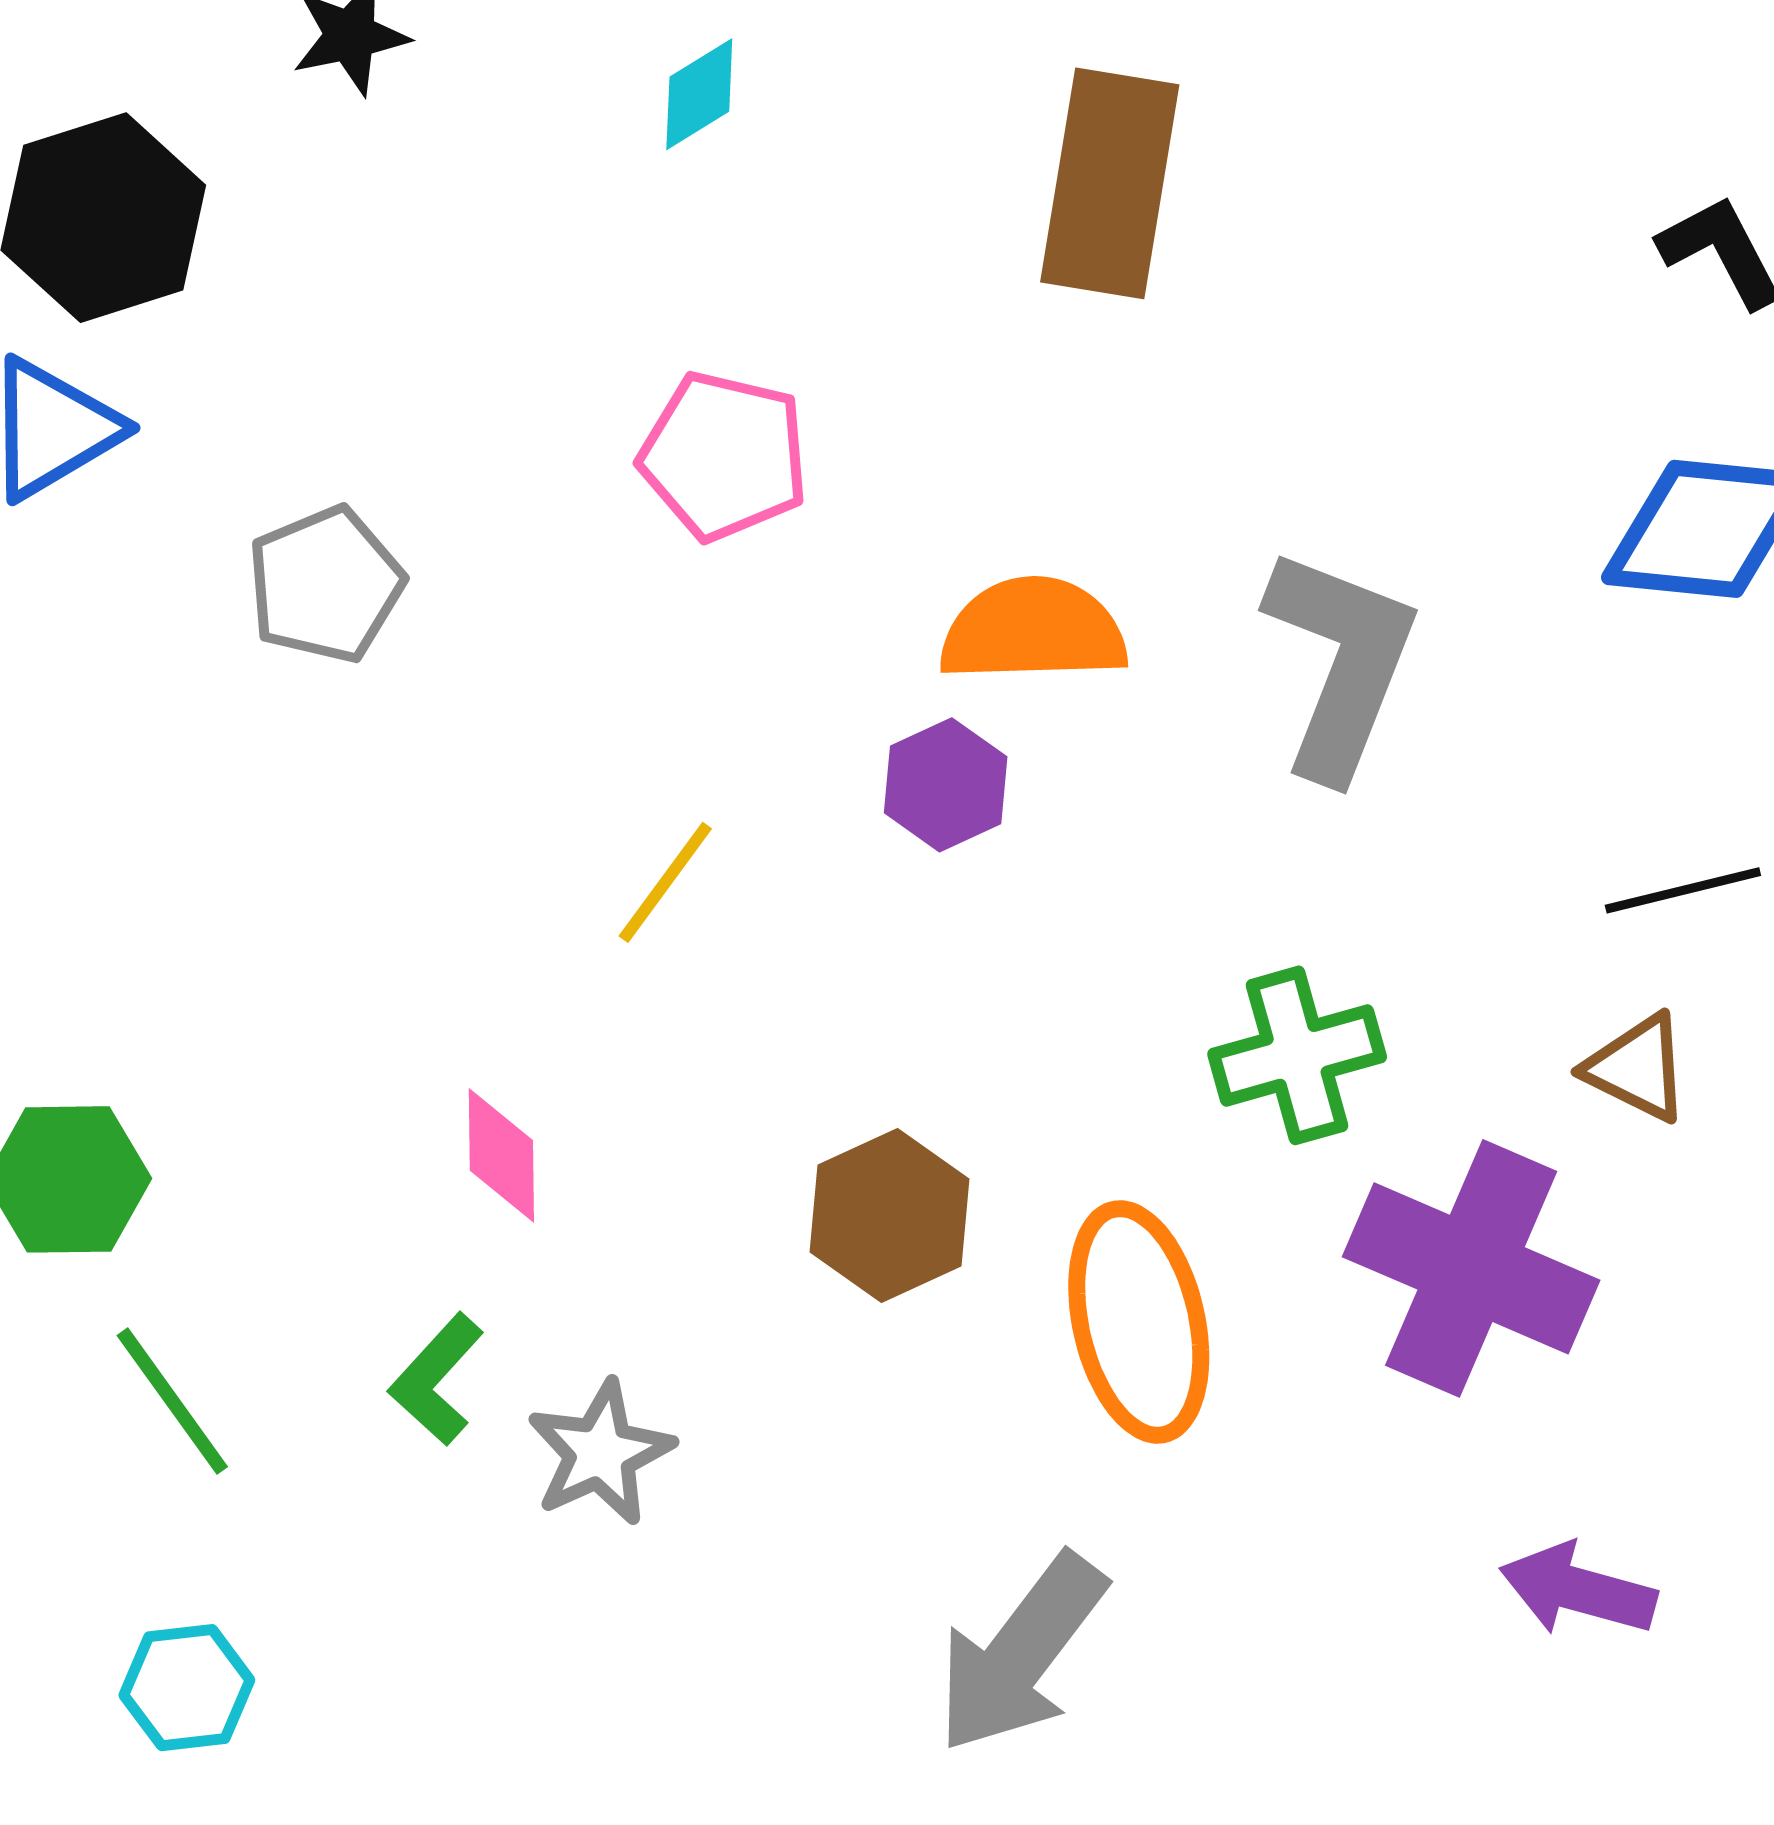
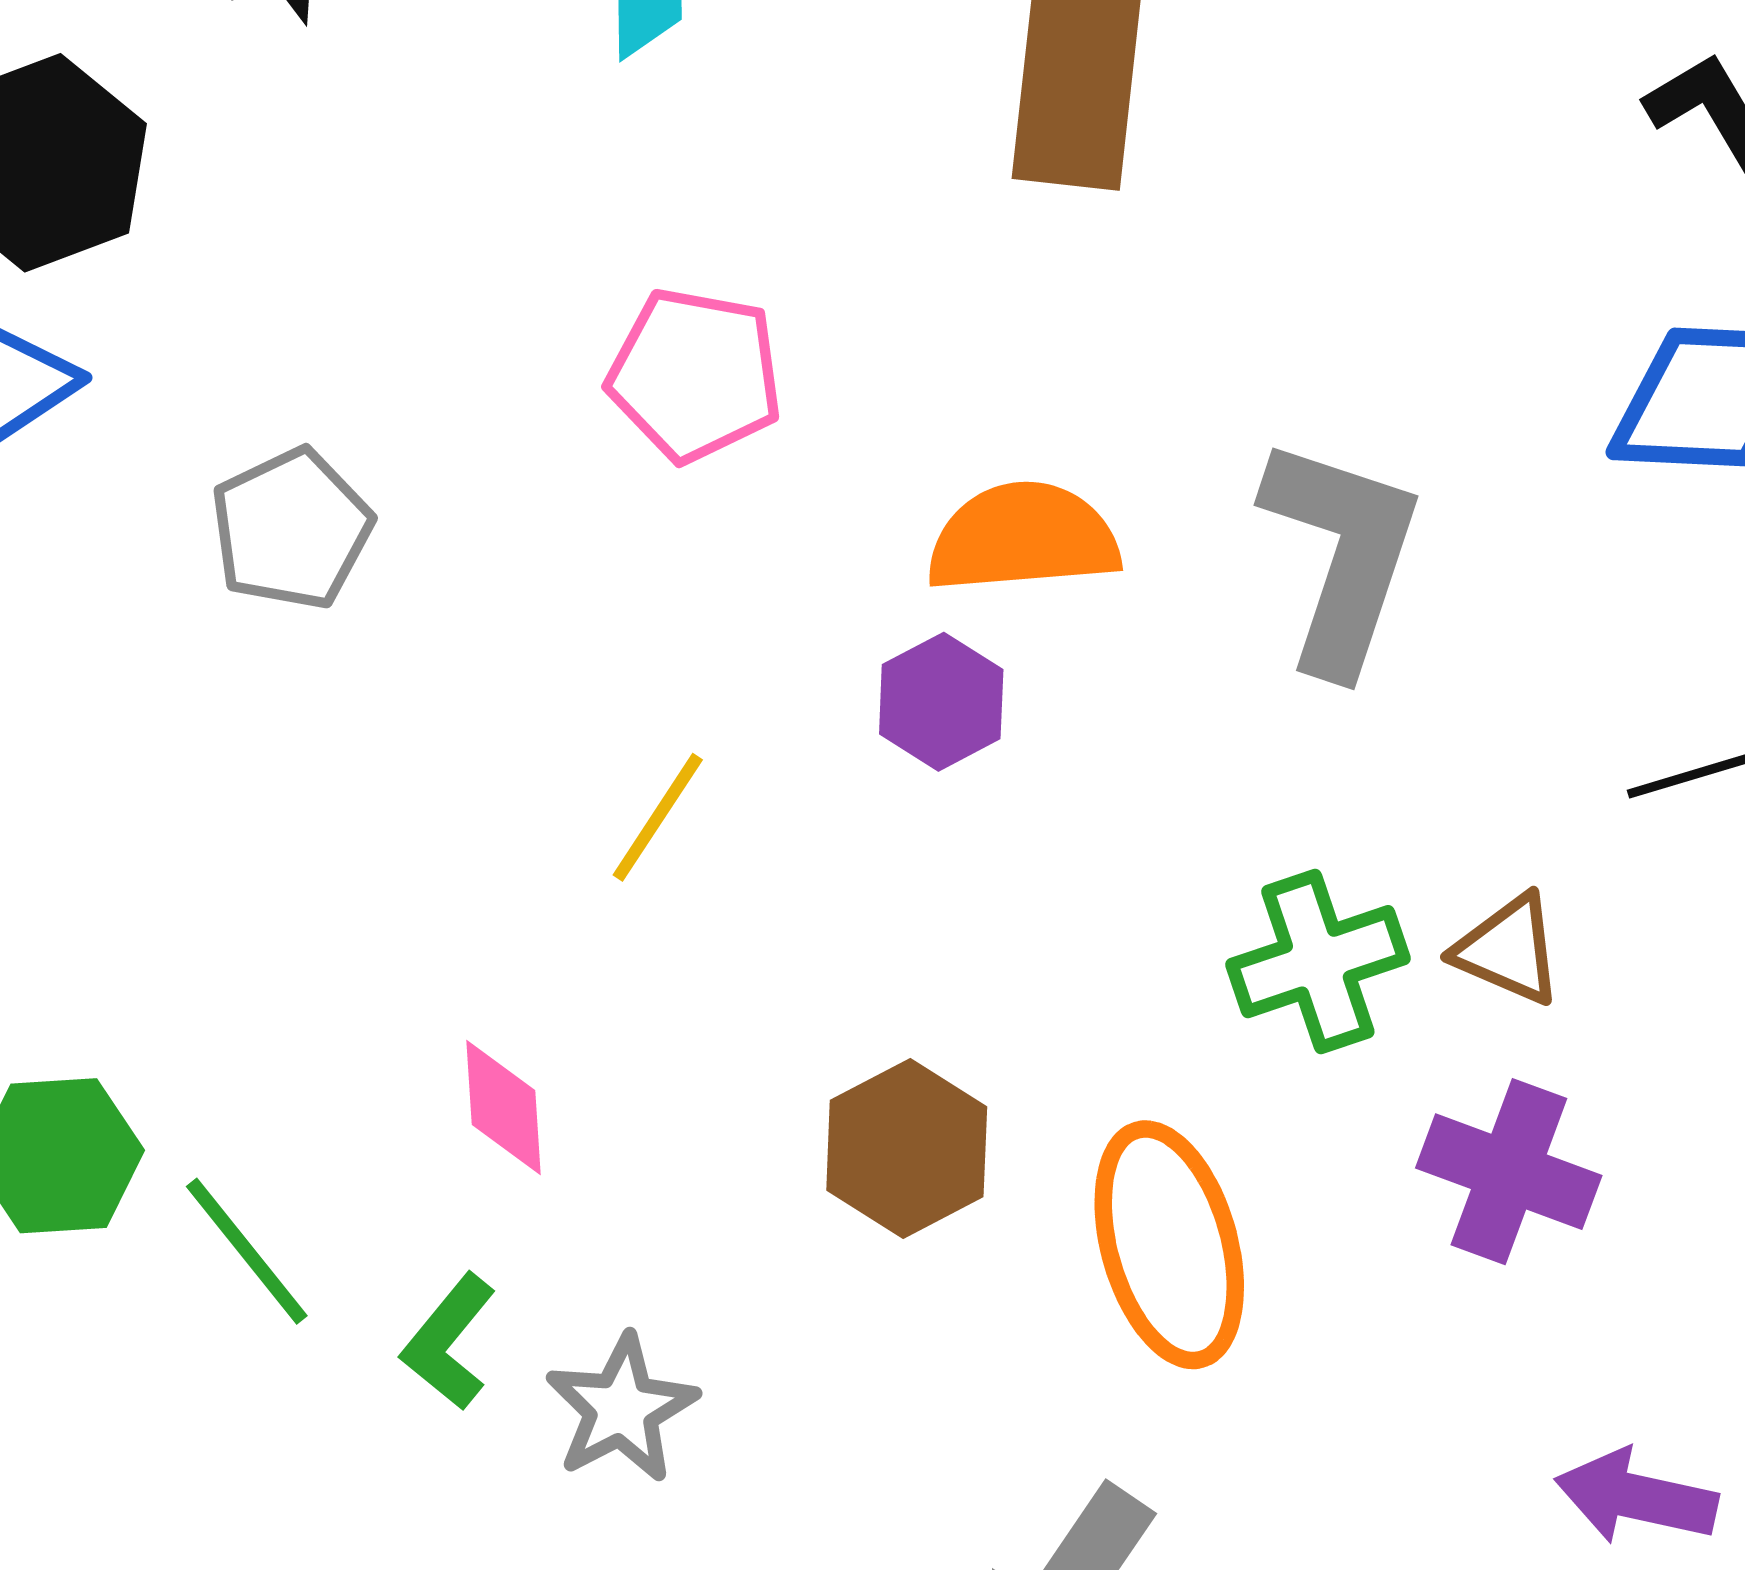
brown triangle: (1637, 1068) -> (1508, 950), moved
purple cross: (1471, 1268) -> (1509, 1172), size x0.7
green line: (172, 1401) -> (247, 1251), moved

